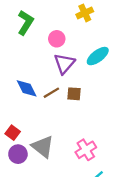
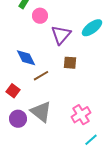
pink circle: (57, 39) -> (40, 16), moved
brown line: (51, 93) -> (41, 76), moved
red square: (13, 133) -> (13, 91), moved

